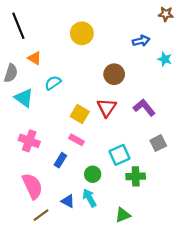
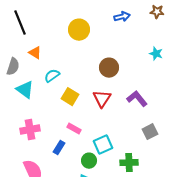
blue arrow: (141, 41) -> (122, 17), moved
yellow square: (80, 114) -> (70, 97), moved
pink cross: (29, 141) -> (30, 130), turned -30
cyan square: (120, 155) -> (103, 145), moved

